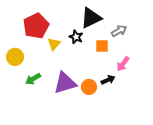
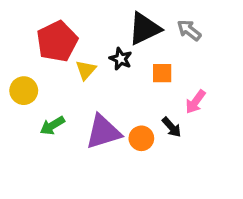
gray arrow: (119, 31) -> (189, 30), moved, turned -112
black arrow: (108, 80) -> (172, 127), turned 72

